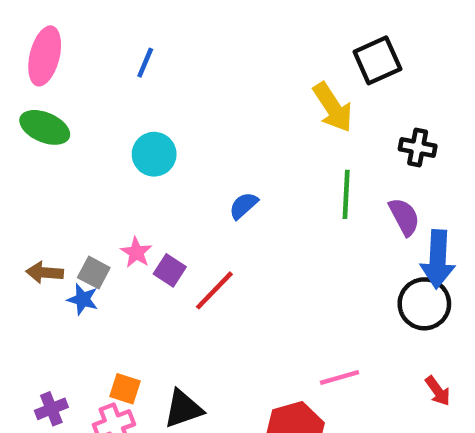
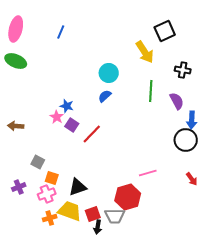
cyan circle: (154, 154) -> (109, 73), moved
blue arrow: (438, 259) -> (192, 120), size x0.7
gray square: (94, 273) -> (38, 162), moved
blue star: (83, 299) -> (67, 106), moved

